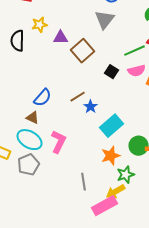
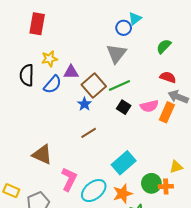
green line: (135, 51) -> (119, 85), moved
blue semicircle: (43, 98) -> (53, 84), moved
blue star: (91, 107) -> (84, 104), moved
brown triangle: (33, 118) -> (42, 155), size x1.5
cyan ellipse: (30, 140) -> (94, 191), moved, turned -70

